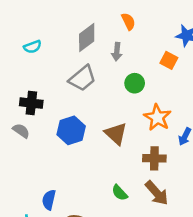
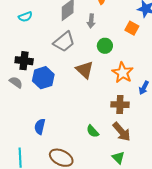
blue hexagon: (71, 130) -> (43, 78), moved
brown triangle: (116, 134) -> (85, 70), moved
blue semicircle: (49, 200) -> (40, 127), moved

